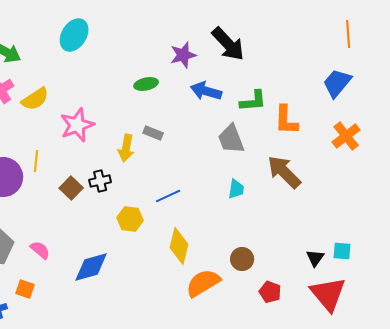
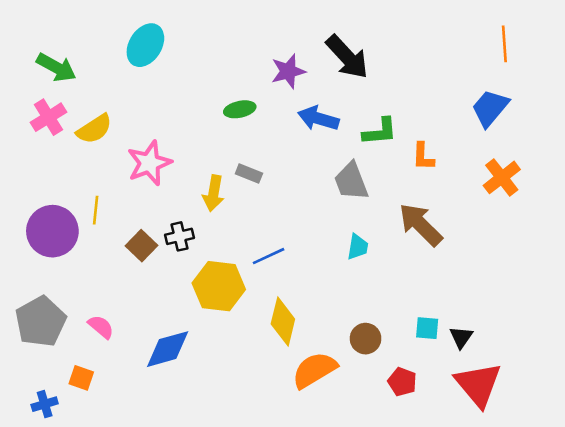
orange L-shape: (286, 120) -> (423, 156), size x0.7
yellow hexagon: (130, 219) -> (219, 286), size x1.5
cyan square: (342, 251) -> (427, 328), moved

